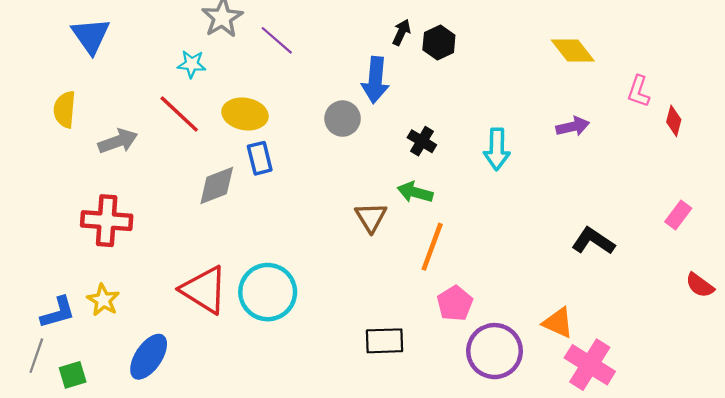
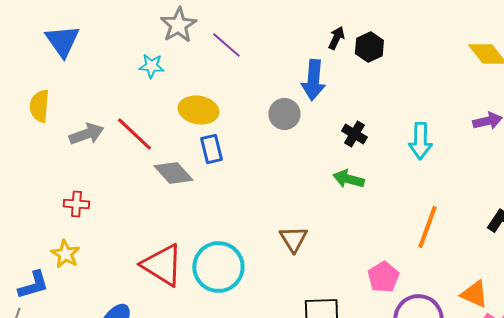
red line: (179, 114) -> (134, 134), moved
gray diamond: (217, 185) -> (173, 173), turned 69
brown triangle: (371, 217) -> (293, 239), moved
red cross: (107, 221) -> (76, 204), size x0.6
orange line: (432, 247) -> (427, 227), moved
yellow star: (103, 300) -> (65, 254), moved

